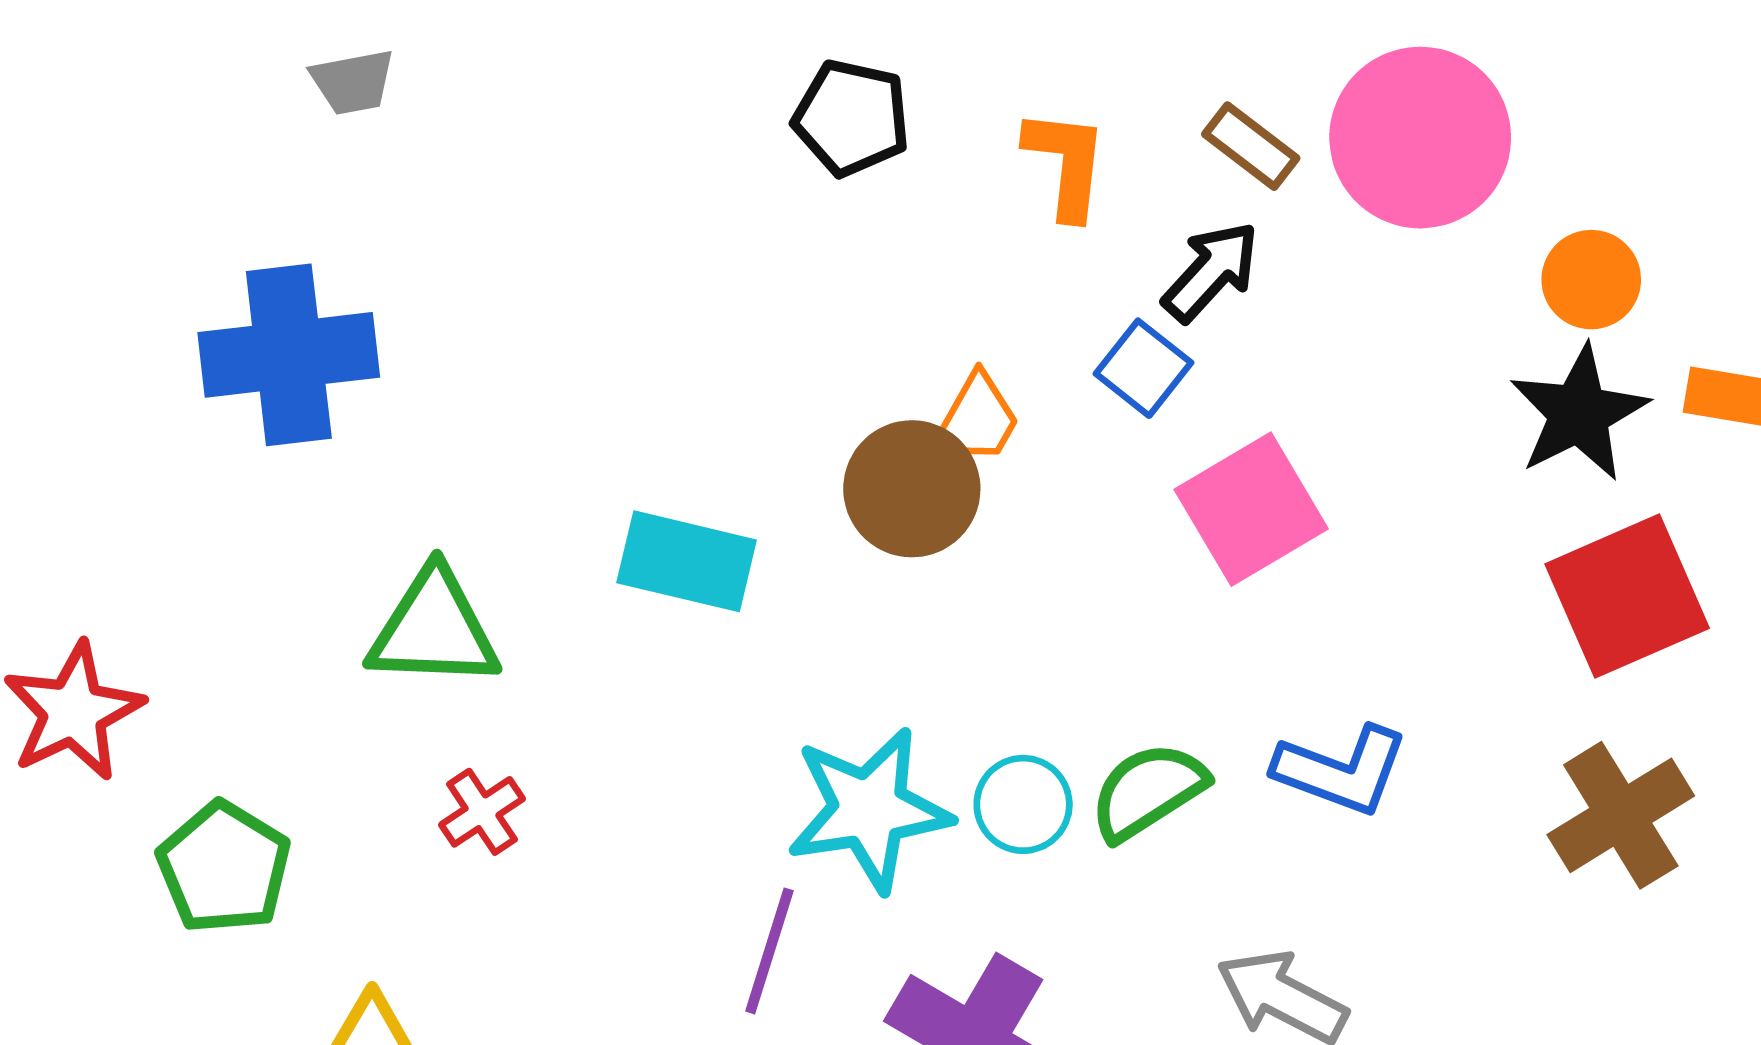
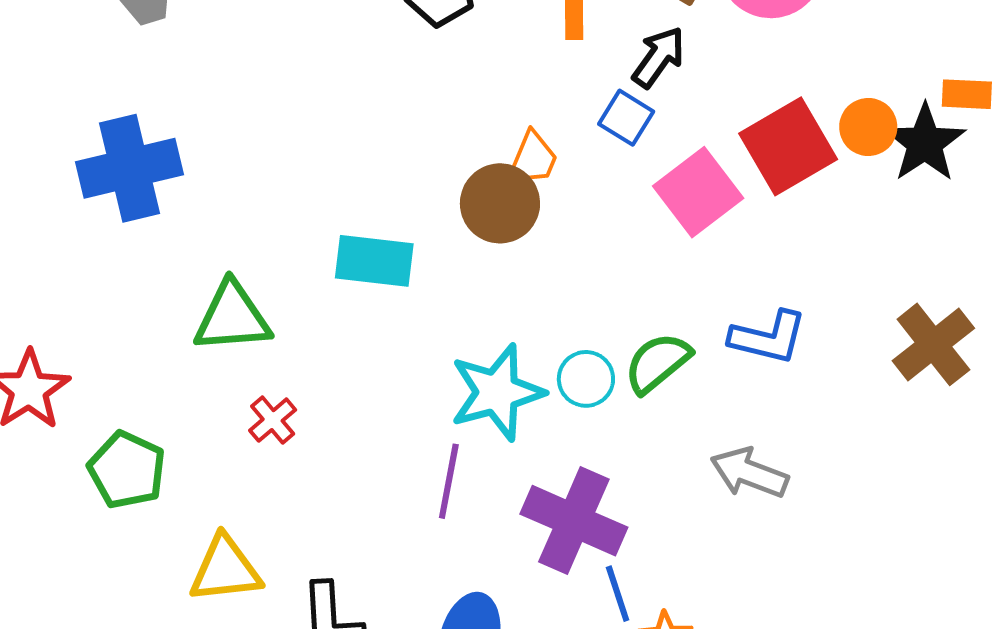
orange circle: (1591, 280) -> (868, 127), moved
black star: (1579, 413) -> (925, 143), moved
red square: (1627, 596) -> (788, 146), moved

